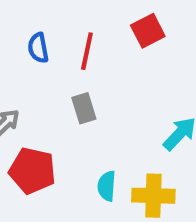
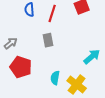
yellow cross: (153, 196) -> (77, 85), turned 30

